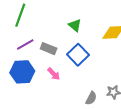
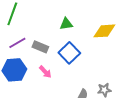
green triangle: (75, 25) -> (66, 24), turned -48

